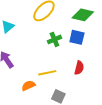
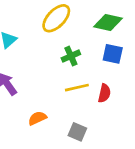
blue square: (77, 37) -> (113, 54), moved
yellow line: (47, 73) -> (77, 88), moved

